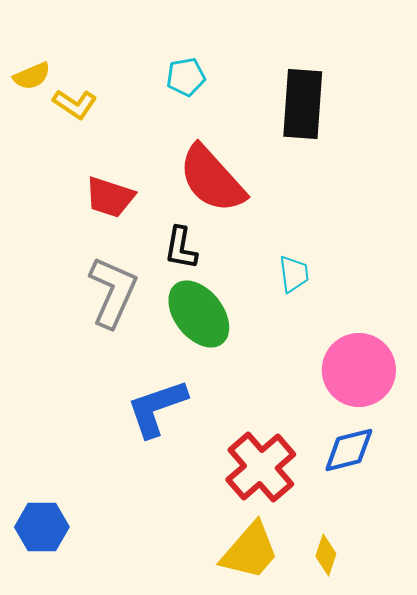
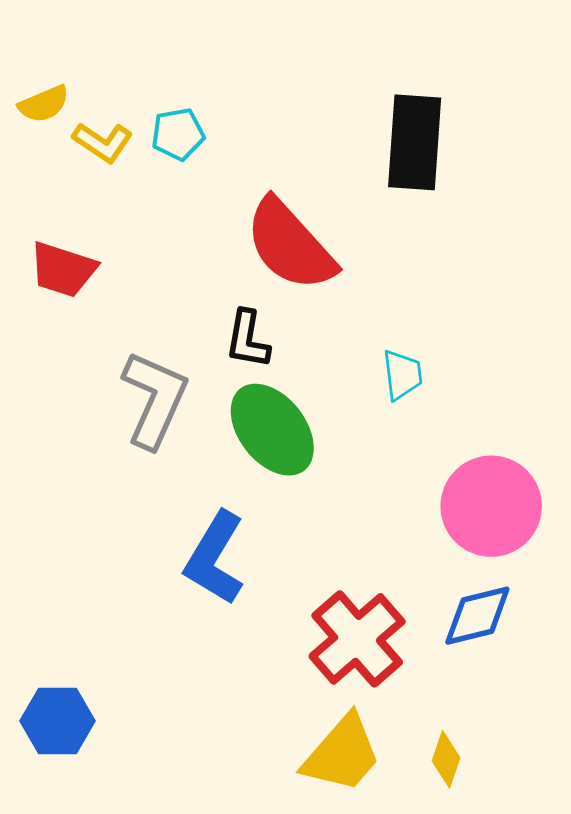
cyan pentagon: (186, 77) -> (178, 134), moved
red trapezoid: (110, 197) -> (63, 270), moved
blue L-shape: (157, 408) -> (215, 558), turned -40

